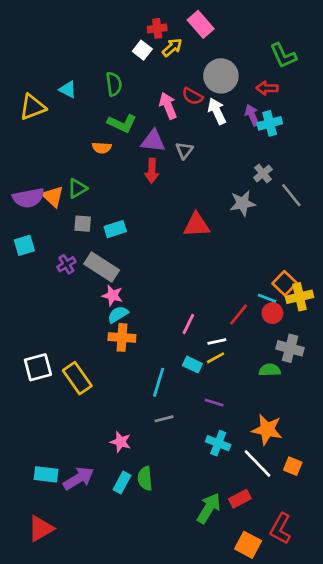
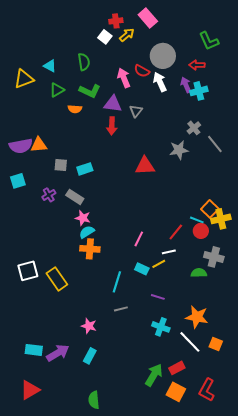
green triangle: (77, 188) -> (57, 90), moved
orange triangle: (53, 197) -> (39, 145), turned -48
gray rectangle: (102, 267) -> (75, 197), size x0.7
white line: (217, 342) -> (169, 252), moved
green semicircle: (145, 478) -> (94, 400), moved
orange square: (248, 545) -> (176, 392), moved

